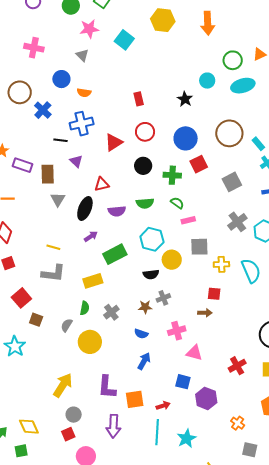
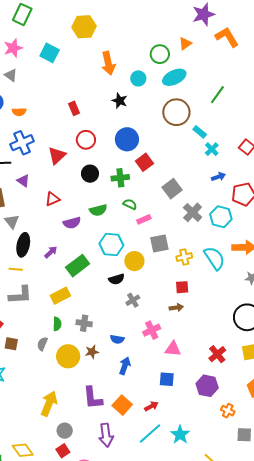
orange arrow: (208, 23) -> (108, 63), moved
brown circle: (229, 133) -> (176, 112), moved
gray square: (232, 182) -> (172, 189), moved
black ellipse: (85, 209) -> (23, 245), moved
brown star: (145, 307) -> (92, 352), moved
gray cross: (111, 312) -> (84, 323), turned -35
purple hexagon: (206, 398) -> (207, 386), moved
orange square: (135, 399) -> (122, 405), turned -30
cyan line: (157, 432) -> (150, 433), turned 55

